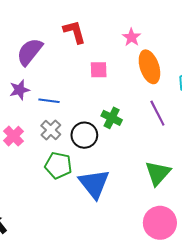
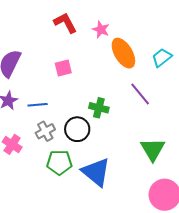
red L-shape: (74, 32) -> (65, 23), moved
pink square: (99, 70) -> (63, 68), moved
gray cross: (51, 130) -> (45, 131), turned 30

